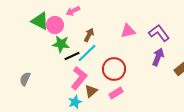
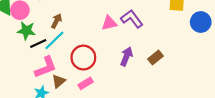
pink triangle: (128, 31) -> (109, 23), moved
purple arrow: (158, 57) -> (126, 56), moved
pink L-shape: (79, 78) -> (46, 67), turned 30

